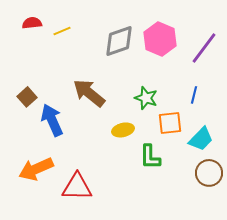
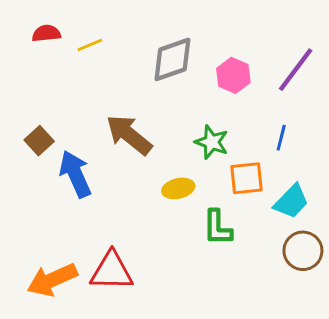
pink hexagon: (160, 39) -> (233, 75), moved, size x0.7
orange arrow: (36, 169) -> (52, 280), moved

